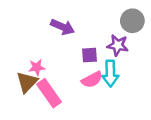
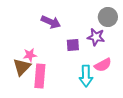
cyan arrow: (110, 73) -> (86, 76), moved
pink semicircle: (92, 80) -> (103, 65), moved
pink rectangle: (49, 93) -> (40, 76), turned 40

